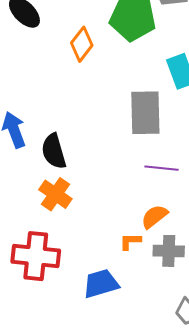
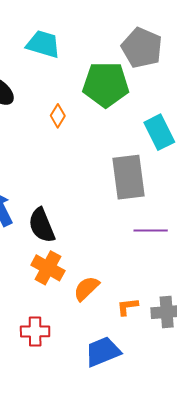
orange diamond: (82, 44) -> (58, 116), size x0.7
orange semicircle: (154, 216) -> (86, 288), moved
red cross: (36, 256) -> (35, 331), size x0.6

